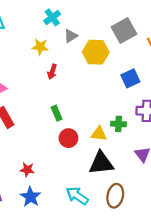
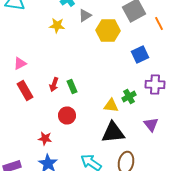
red arrow: (52, 72) -> (54, 84), moved
green cross: (118, 124) -> (129, 96), turned -32
red circle: (68, 138) -> (67, 116), moved

